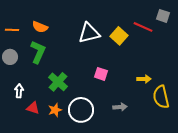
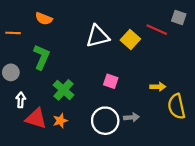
orange semicircle: (40, 27) -> (44, 19), moved
gray circle: (10, 57) -> (11, 72), moved
red triangle: (33, 108) -> (36, 118), size x1.5
white circle: (81, 110) -> (105, 121), moved

